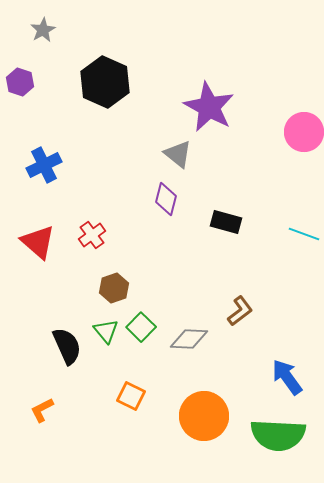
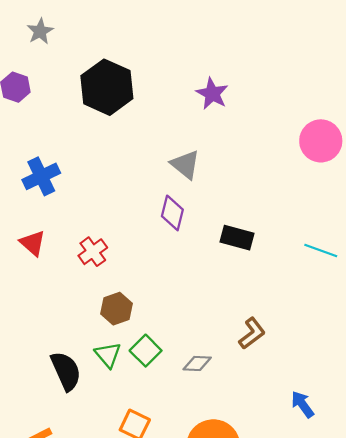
purple star: (209, 107) -> (212, 94), moved, size x0.6
red triangle: (38, 242) -> (33, 243), moved, size x0.7
gray diamond: (189, 339) -> (197, 363), size x0.7
blue arrow: (287, 377) -> (302, 404), size x0.7

